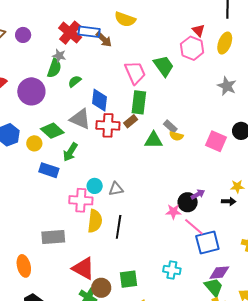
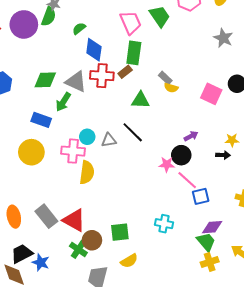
green semicircle: (75, 81) -> (79, 28), moved
purple circle: (31, 91) -> (24, 24), moved
gray triangle: (80, 119) -> (76, 82), moved
green diamond: (52, 131) -> (45, 80), turned -45
green triangle: (154, 140) -> (140, 100), moved
yellow circle: (34, 143) -> (31, 152), moved, size x1.6
purple arrow: (198, 194) -> (191, 136), moved
black line: (119, 227) -> (133, 132), moved, turned -55
gray rectangle: (53, 237) -> (46, 216), moved, turned 55
blue square: (207, 243) -> (201, 196), size x0.7

